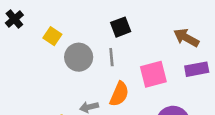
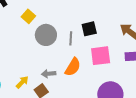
black square: (121, 27) -> (89, 29), moved

